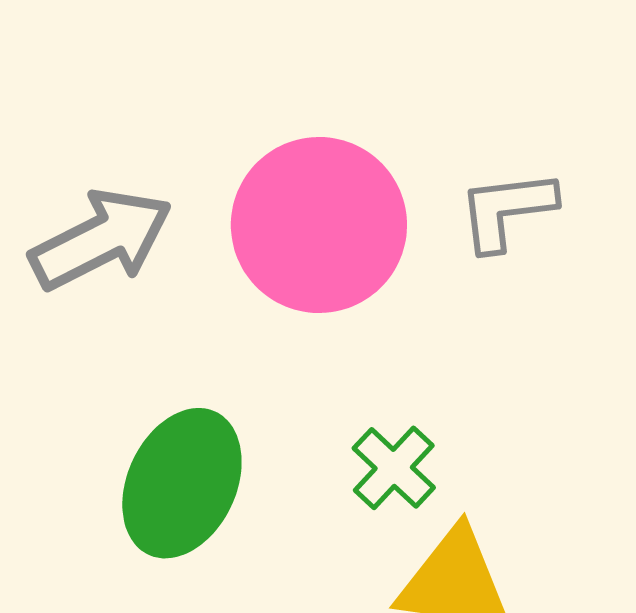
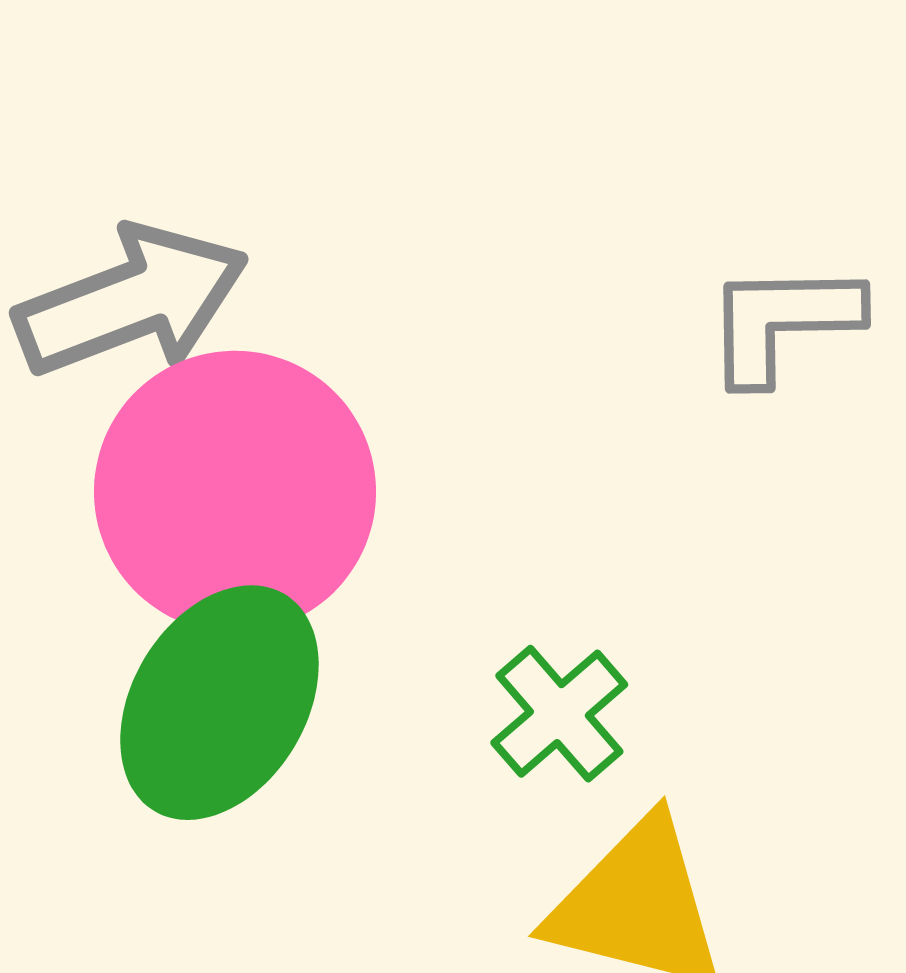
pink circle: (319, 225) -> (235, 492), moved

